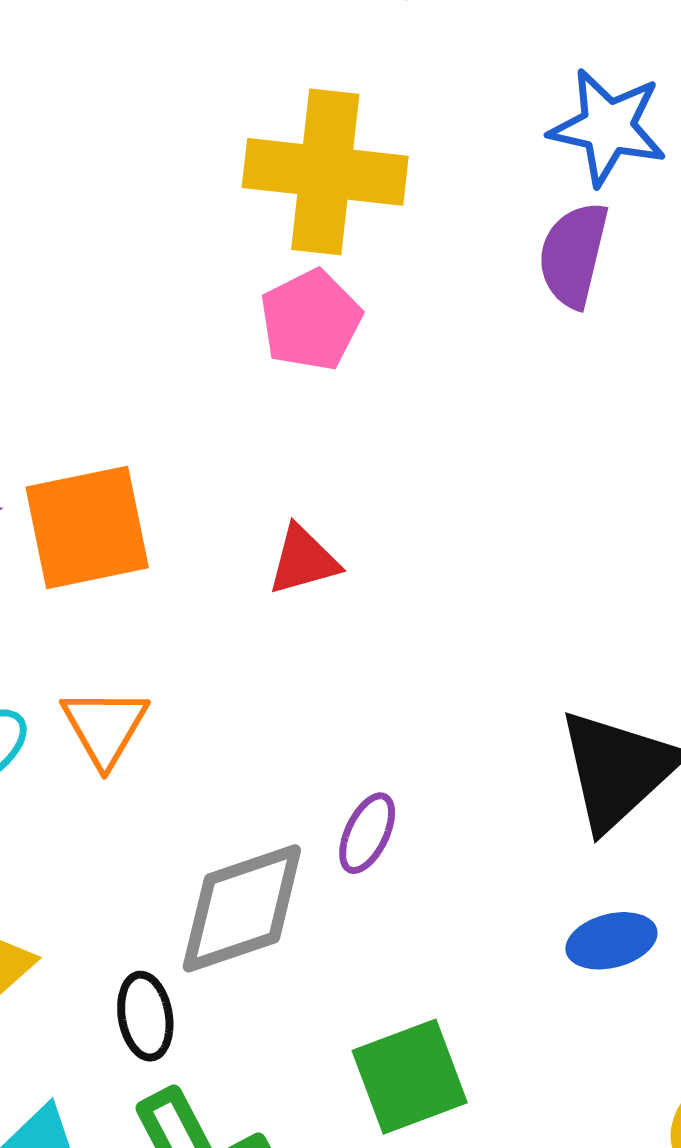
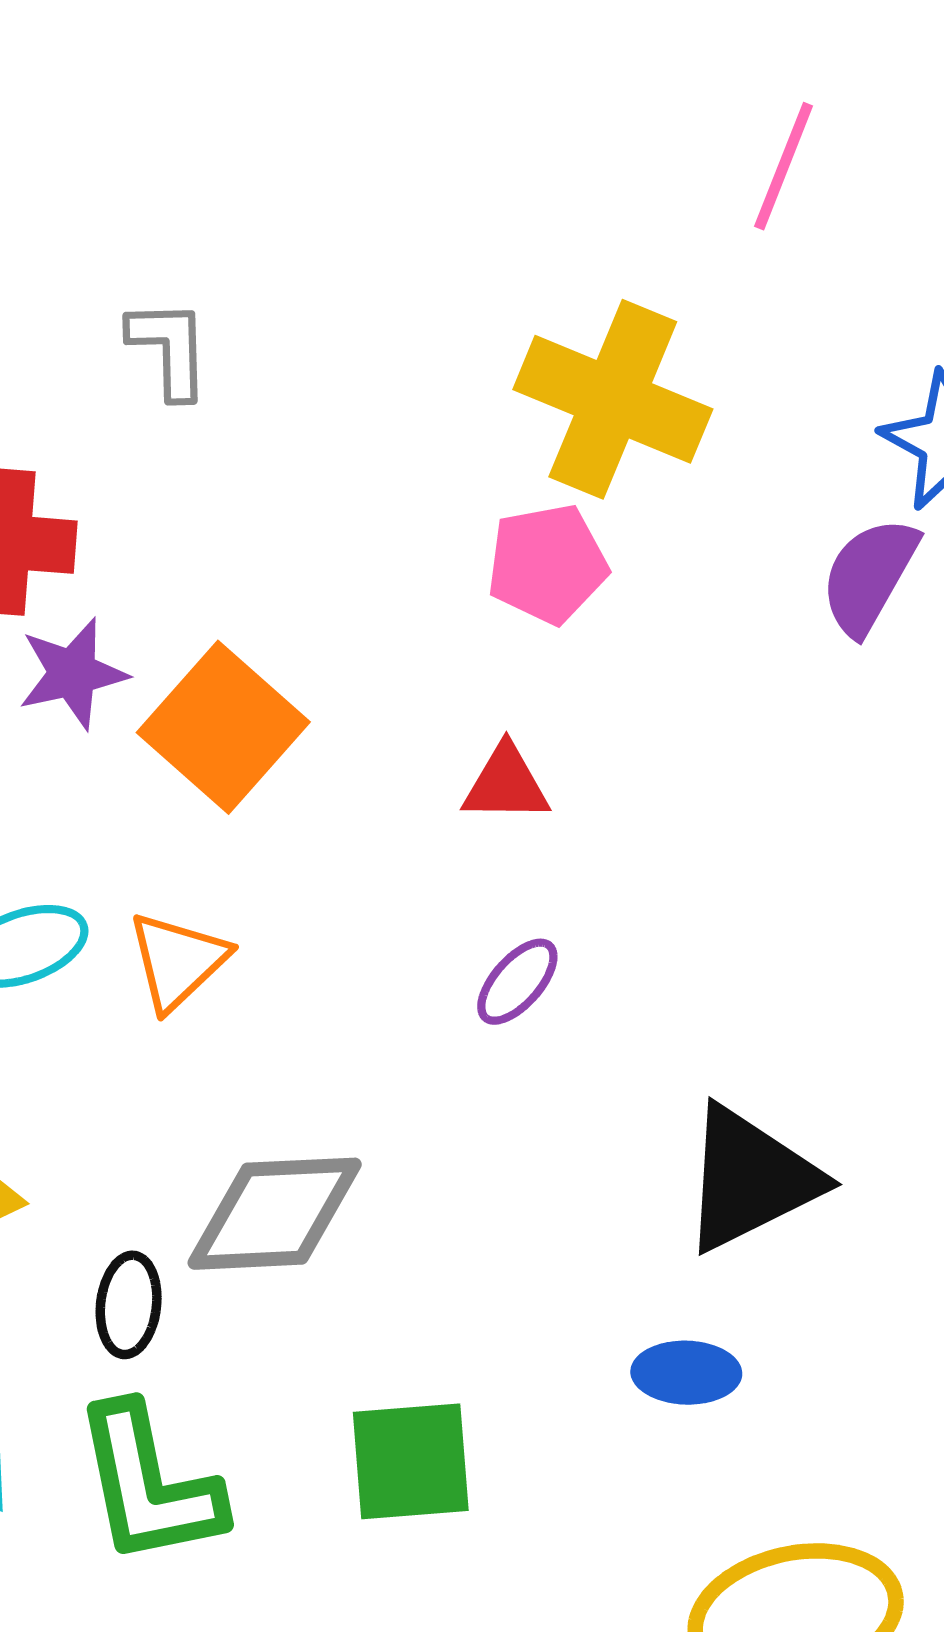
orange square: (87, 527) -> (223, 727), turned 37
red triangle: (303, 560) -> (506, 784), moved
purple ellipse: (367, 833) -> (517, 982), moved

